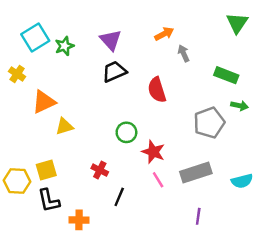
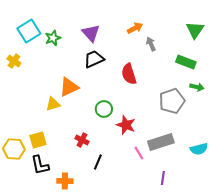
green triangle: (237, 23) -> (195, 30), moved
orange triangle: (44, 102) -> (69, 87), moved
pink line: (158, 180) -> (139, 153), moved

